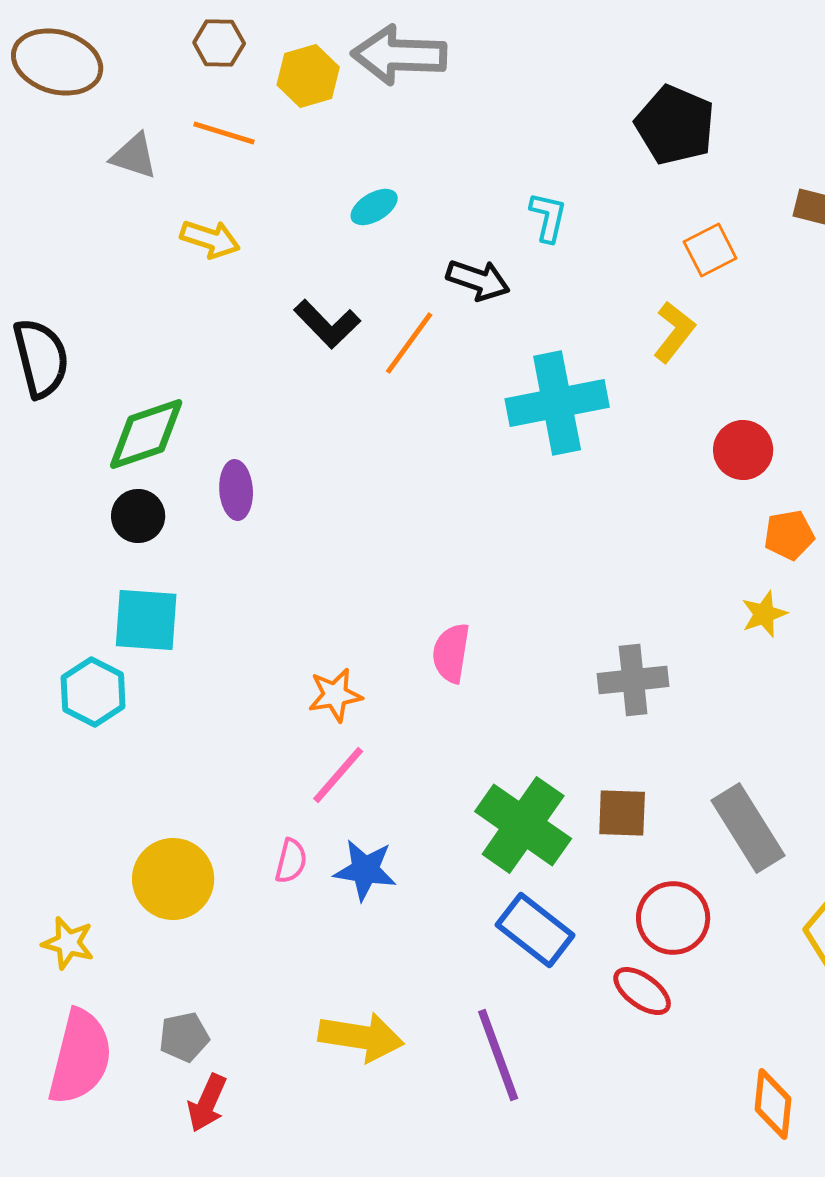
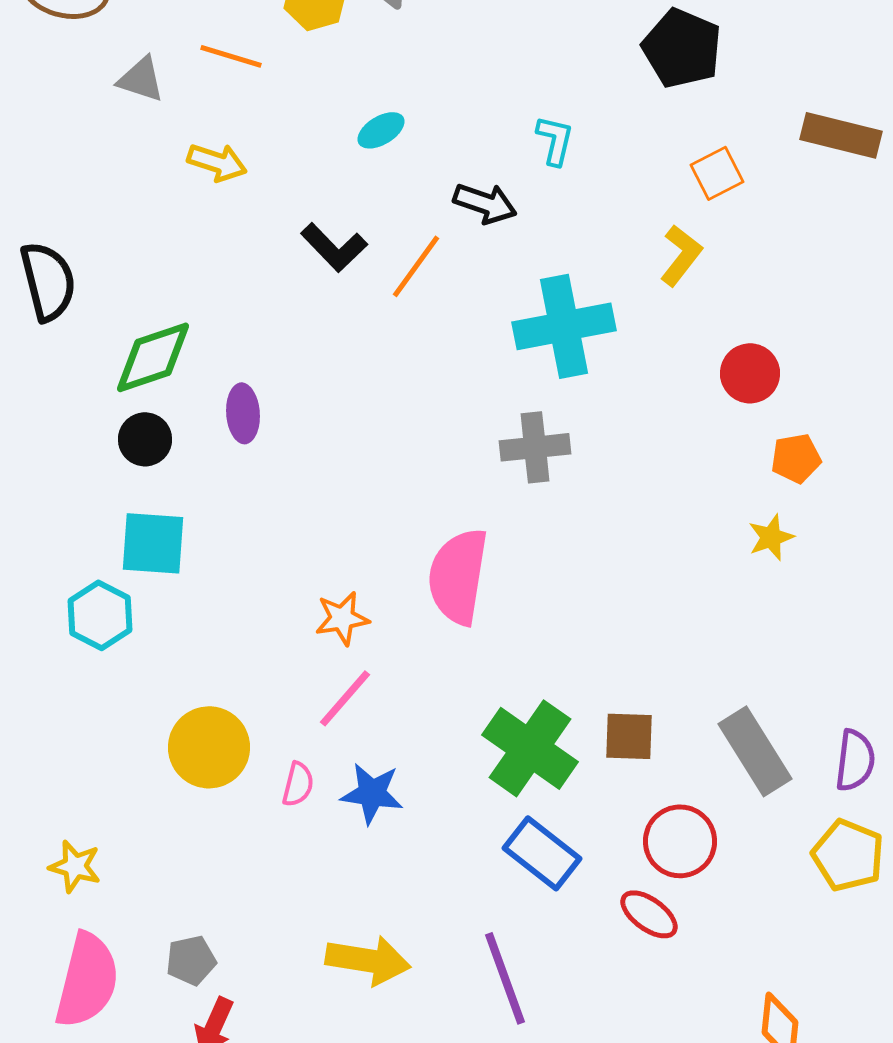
pink semicircle: (451, 653) -> (458, 576), size x1.6
gray cross: (633, 680) -> (535, 447), moved
yellow circle: (173, 879) -> (209, 747), moved

